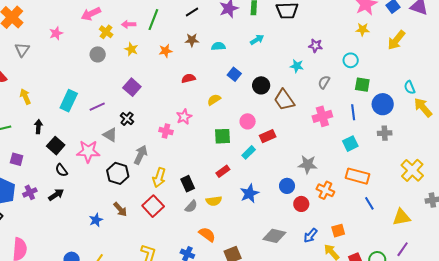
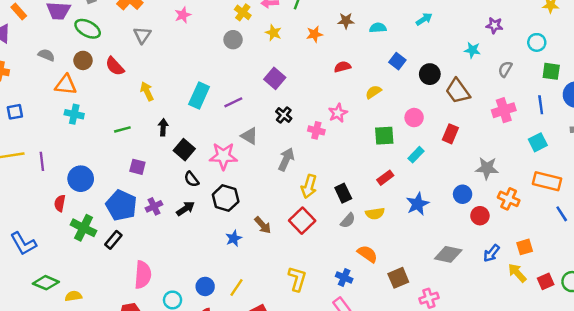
black cross: (127, 119) -> (284, 115), moved
red rectangle: (268, 136) -> (450, 134), moved, turned -42
black hexagon: (118, 173) -> (226, 198), moved

